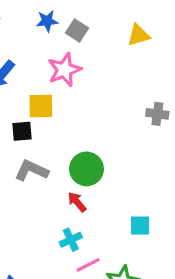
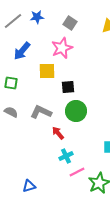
blue star: (47, 21) -> (37, 17), moved
black square: (22, 131) -> (68, 87), moved
red arrow: (77, 202) -> (58, 133), moved

